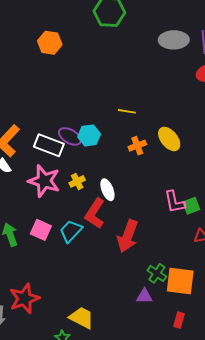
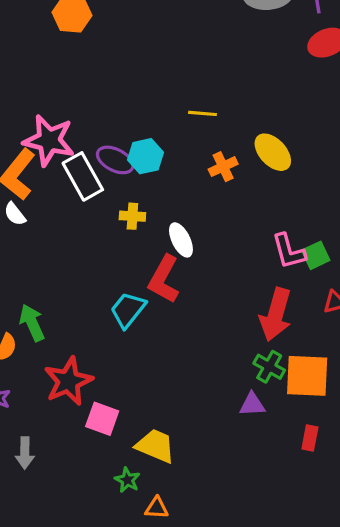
white rectangle: (49, 145) -> (83, 176), turned 44
pink star: (44, 181) -> (49, 140), moved
yellow cross: (77, 181) -> (132, 216), moved, turned 35
pink square: (41, 230) -> (102, 419), moved
red arrow: (128, 236) -> (276, 314), moved
red star: (24, 299) -> (68, 381), moved

